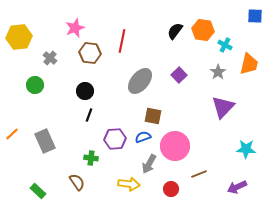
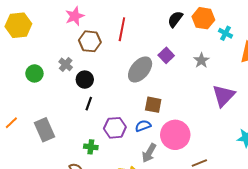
gray cross: (50, 58) -> (66, 64), moved
gray star: (218, 72) -> (201, 60), moved
purple square: (179, 75) -> (166, 55), moved

